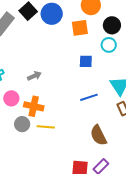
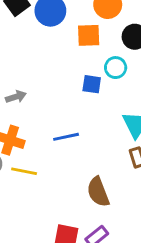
cyan circle: (109, 45) -> (116, 68), moved
blue line: (89, 97) -> (66, 137), moved

